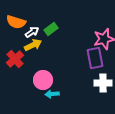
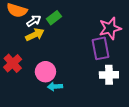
red cross: (15, 59) -> (13, 63), moved

